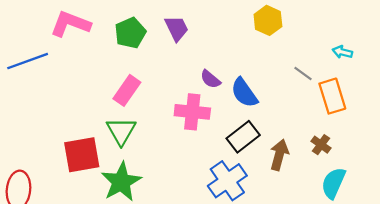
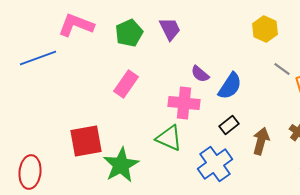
yellow hexagon: (268, 20) -> (265, 29), moved
blue semicircle: (244, 93) -> (230, 86), turned -112
green triangle: (121, 131) -> (169, 138), moved, turned -36
black rectangle: (243, 137) -> (229, 125), size x0.7

